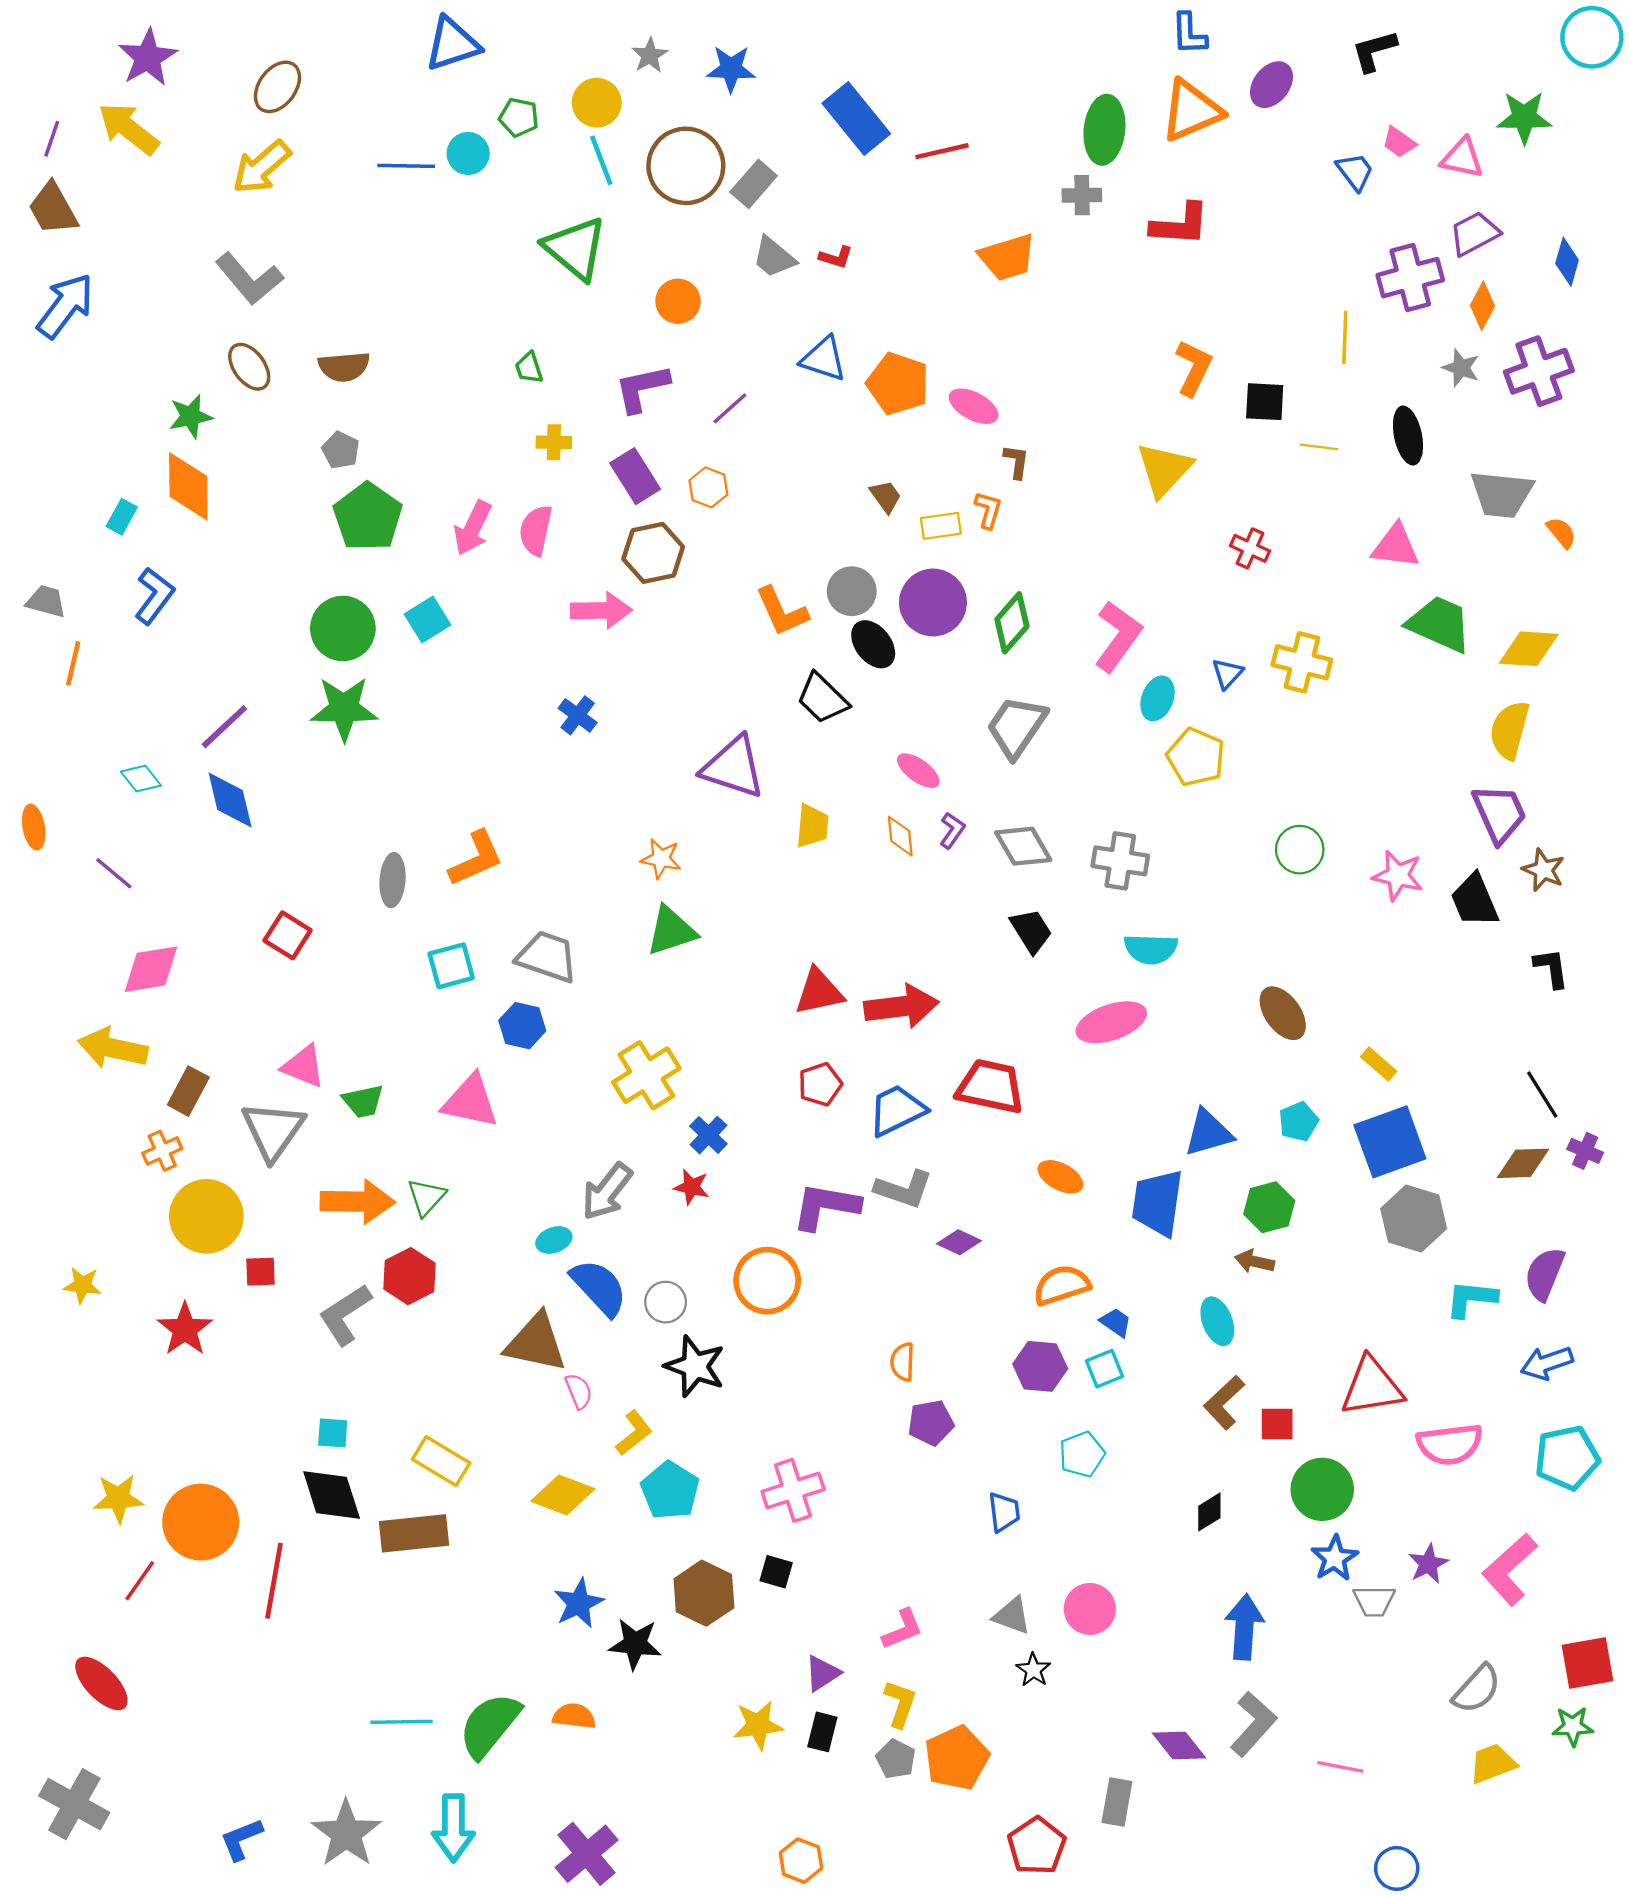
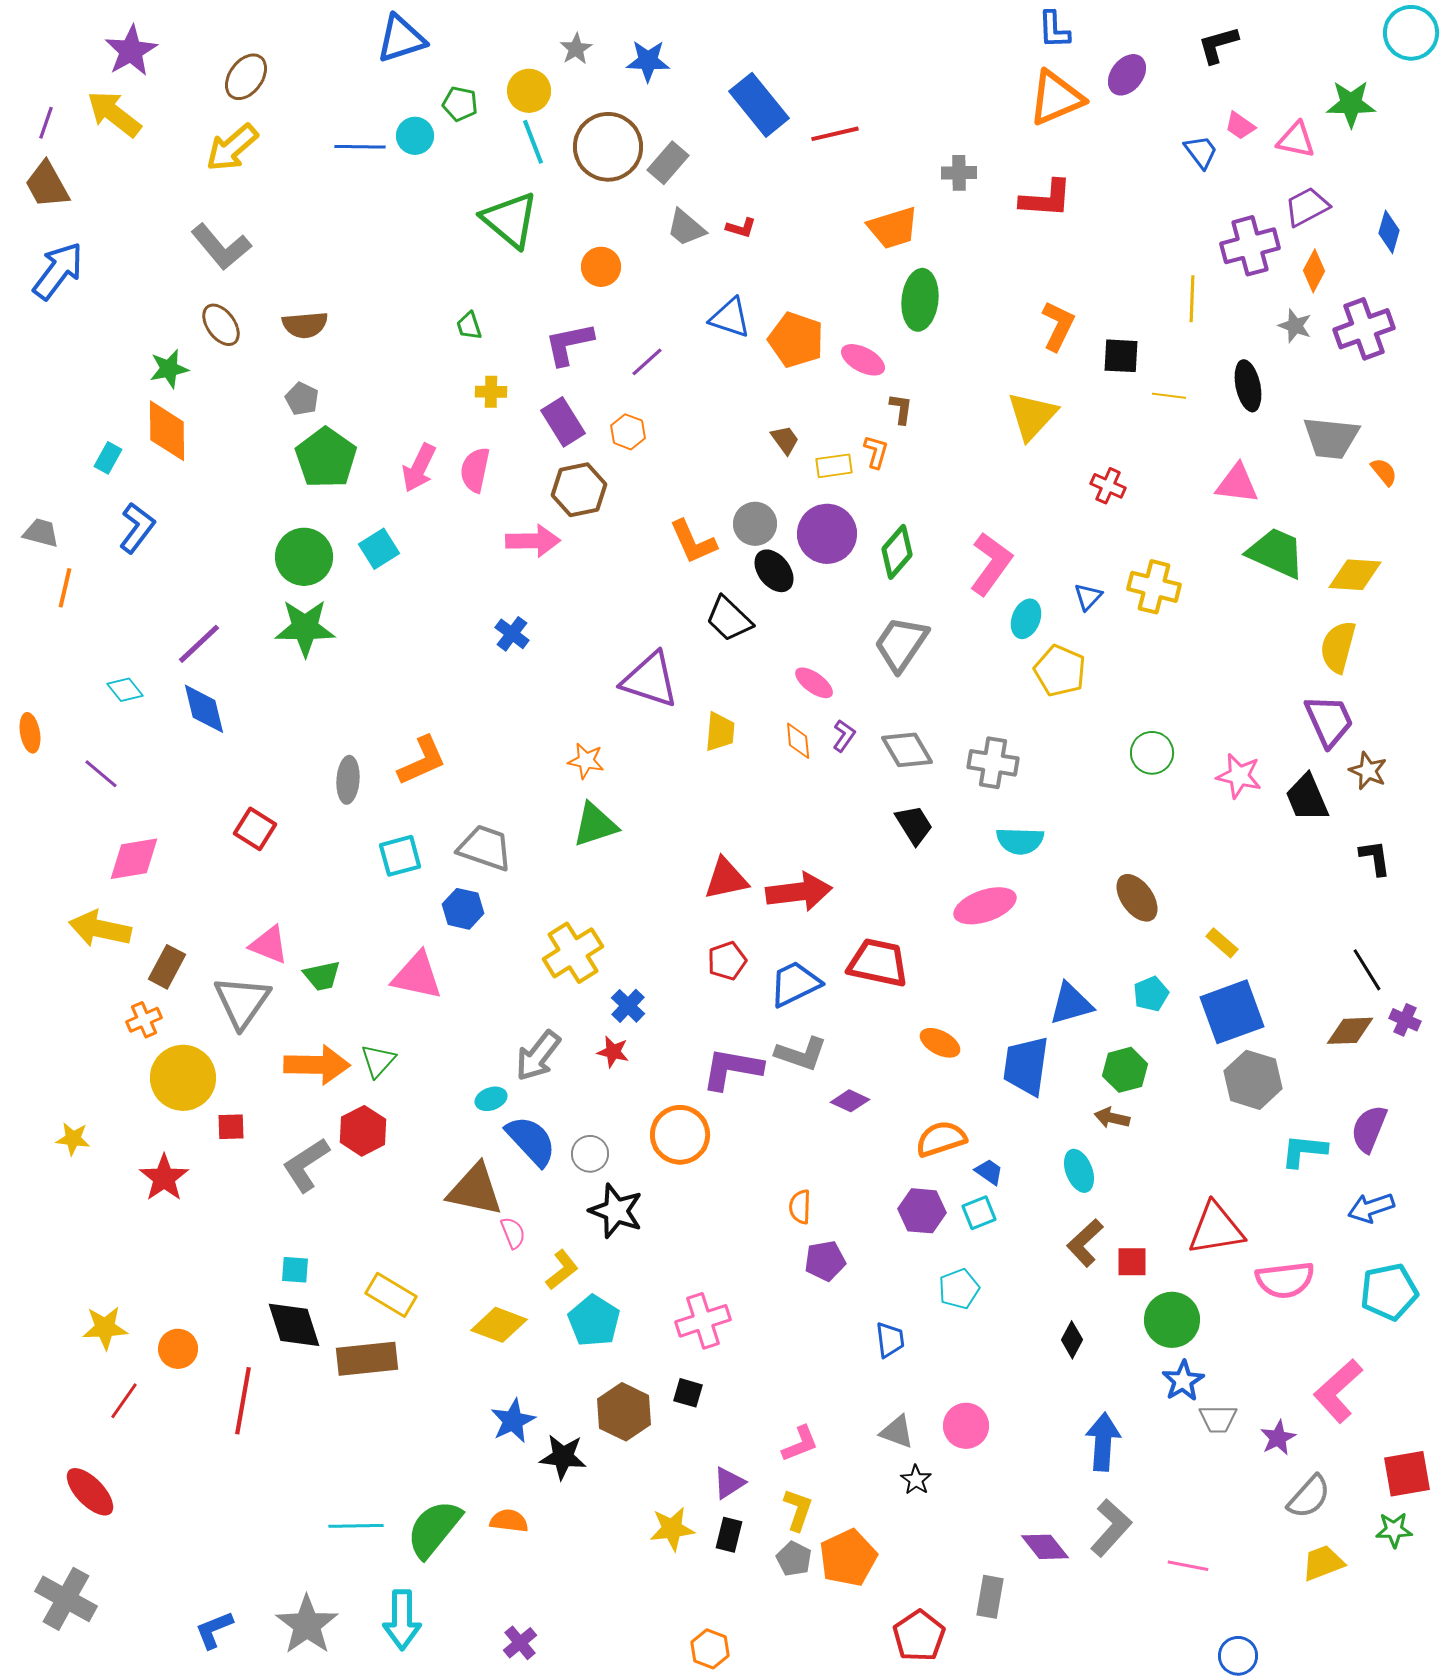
green ellipse: (1104, 130) -> (920, 300), moved
black diamond: (1209, 1512) -> (1072, 1340), turned -30
orange circle: (201, 1522) -> (178, 1349), size x0.6
purple star: (1428, 1564) -> (1278, 1438), moved
purple cross: (587, 1854) -> (520, 1643), size x0.6

